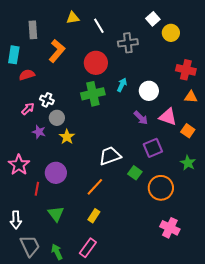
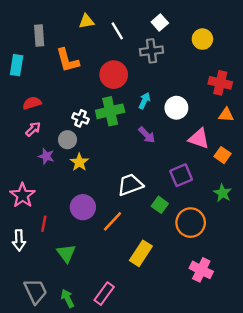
white square: (153, 19) -> (160, 22), moved
orange L-shape: (57, 51) -> (67, 60), turned 125
red semicircle: (27, 75) -> (32, 103), moved
white cross: (47, 100) -> (81, 118), moved
purple arrow: (141, 118) -> (147, 135), moved
purple circle: (56, 173) -> (83, 207), moved
yellow rectangle: (94, 216) -> (141, 253), moved, size x1.5
white arrow: (16, 220) -> (19, 240), moved

